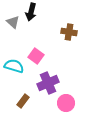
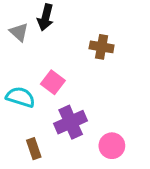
brown rectangle: (23, 101) -> (34, 149), turned -56
pink circle: (66, 103) -> (112, 146), moved

